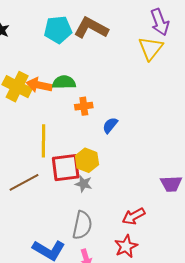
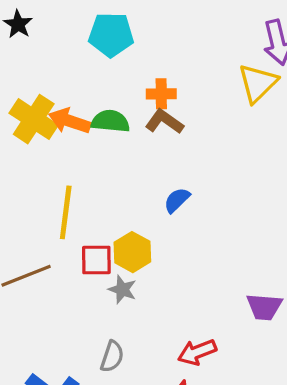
brown L-shape: (91, 28) -> (164, 122), moved, size x0.7
orange cross: (84, 106) -> (161, 94), moved
red square: (66, 168) -> (96, 260), size x0.7
gray semicircle: (82, 225) -> (112, 356), size x0.7

